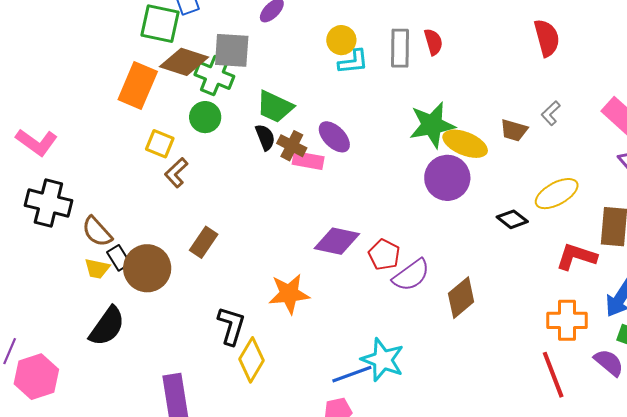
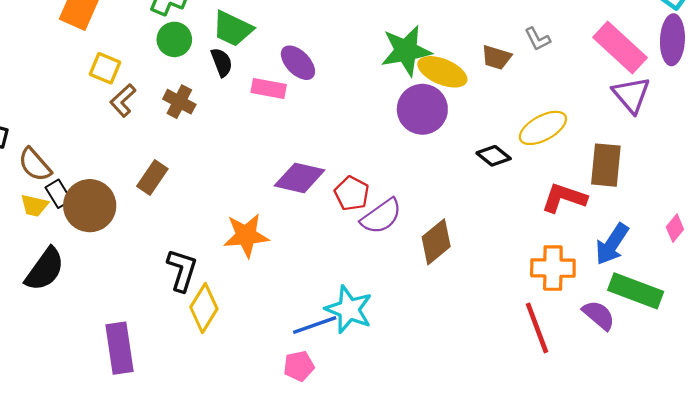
gray L-shape: (551, 113) -> (537, 39), turned -75
green circle: (205, 117) -> (174, 39), moved
brown cross: (292, 146) -> (179, 102), moved

